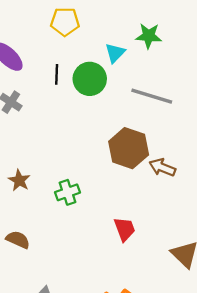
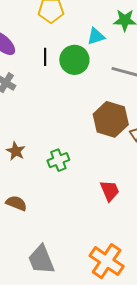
cyan triangle: (115, 53) -> (96, 36), turned 30

